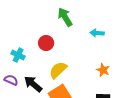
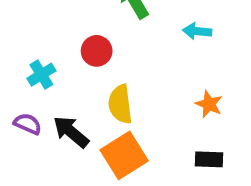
cyan cross: (18, 55) -> (41, 75), turned 32
yellow semicircle: (58, 70) -> (120, 104), turned -54

